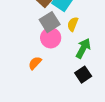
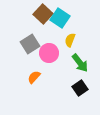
gray square: (50, 22) -> (30, 44), moved
green arrow: (83, 48) -> (80, 63), turned 114

